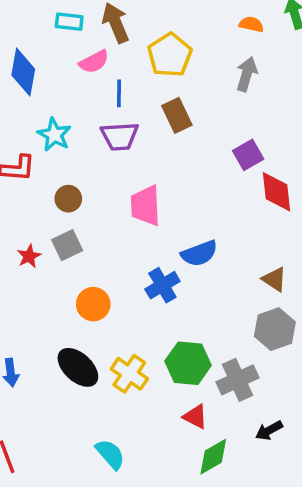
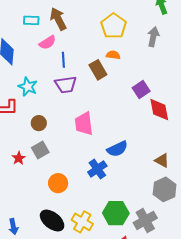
orange semicircle: (251, 24) -> (113, 55), moved
yellow pentagon: (170, 55) -> (114, 26), moved
gray arrow: (247, 74) -> (153, 37), moved

